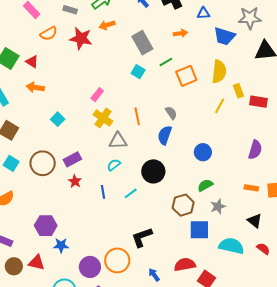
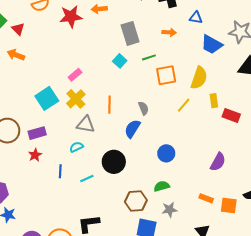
red star: (81, 38) -> (71, 17), turned -30
yellow line: (220, 106) -> (184, 105), moved
cyan square: (58, 119) -> (47, 98), moved, size x1.6

